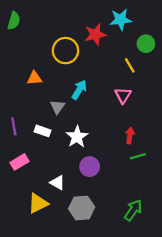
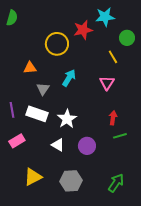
gray triangle: (57, 107) -> (43, 89), moved
white rectangle: (43, 131) -> (37, 114), size x1.5
purple circle: (90, 167) -> (87, 146), moved
white triangle: (57, 183) -> (58, 145), moved

